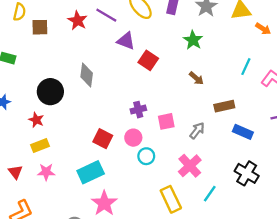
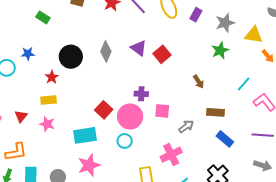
green star: (193, 40) -> (220, 50), moved
purple triangle: (126, 41) -> (139, 48), moved
pink circle: (133, 138) -> (130, 116), size x1.6
cyan circle: (146, 156) -> (125, 141), moved

